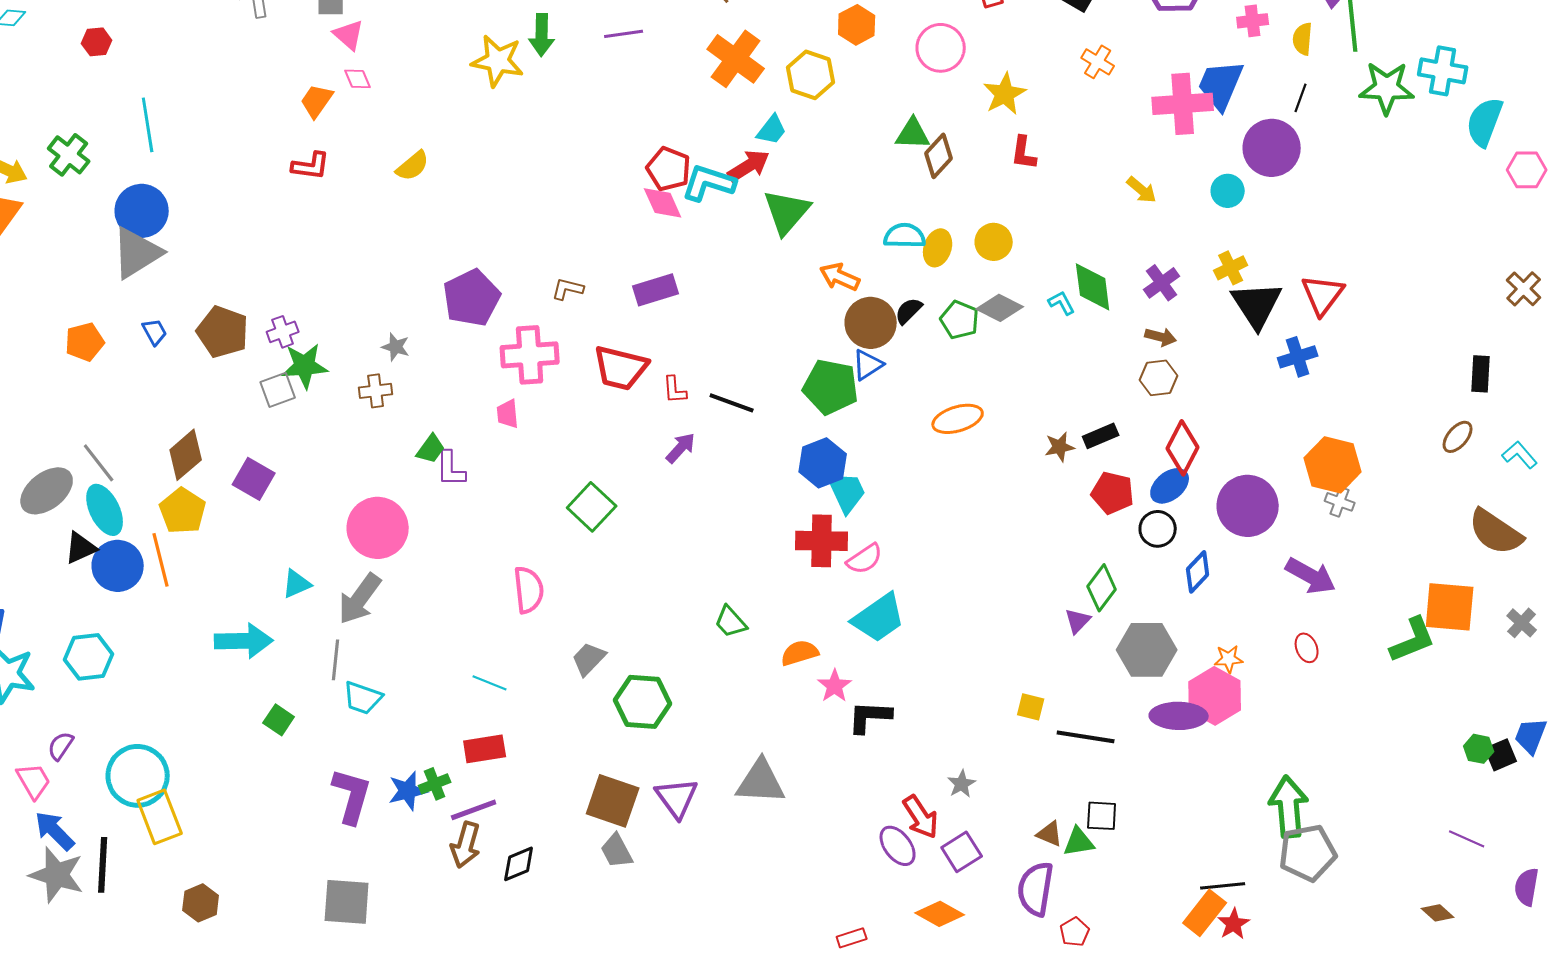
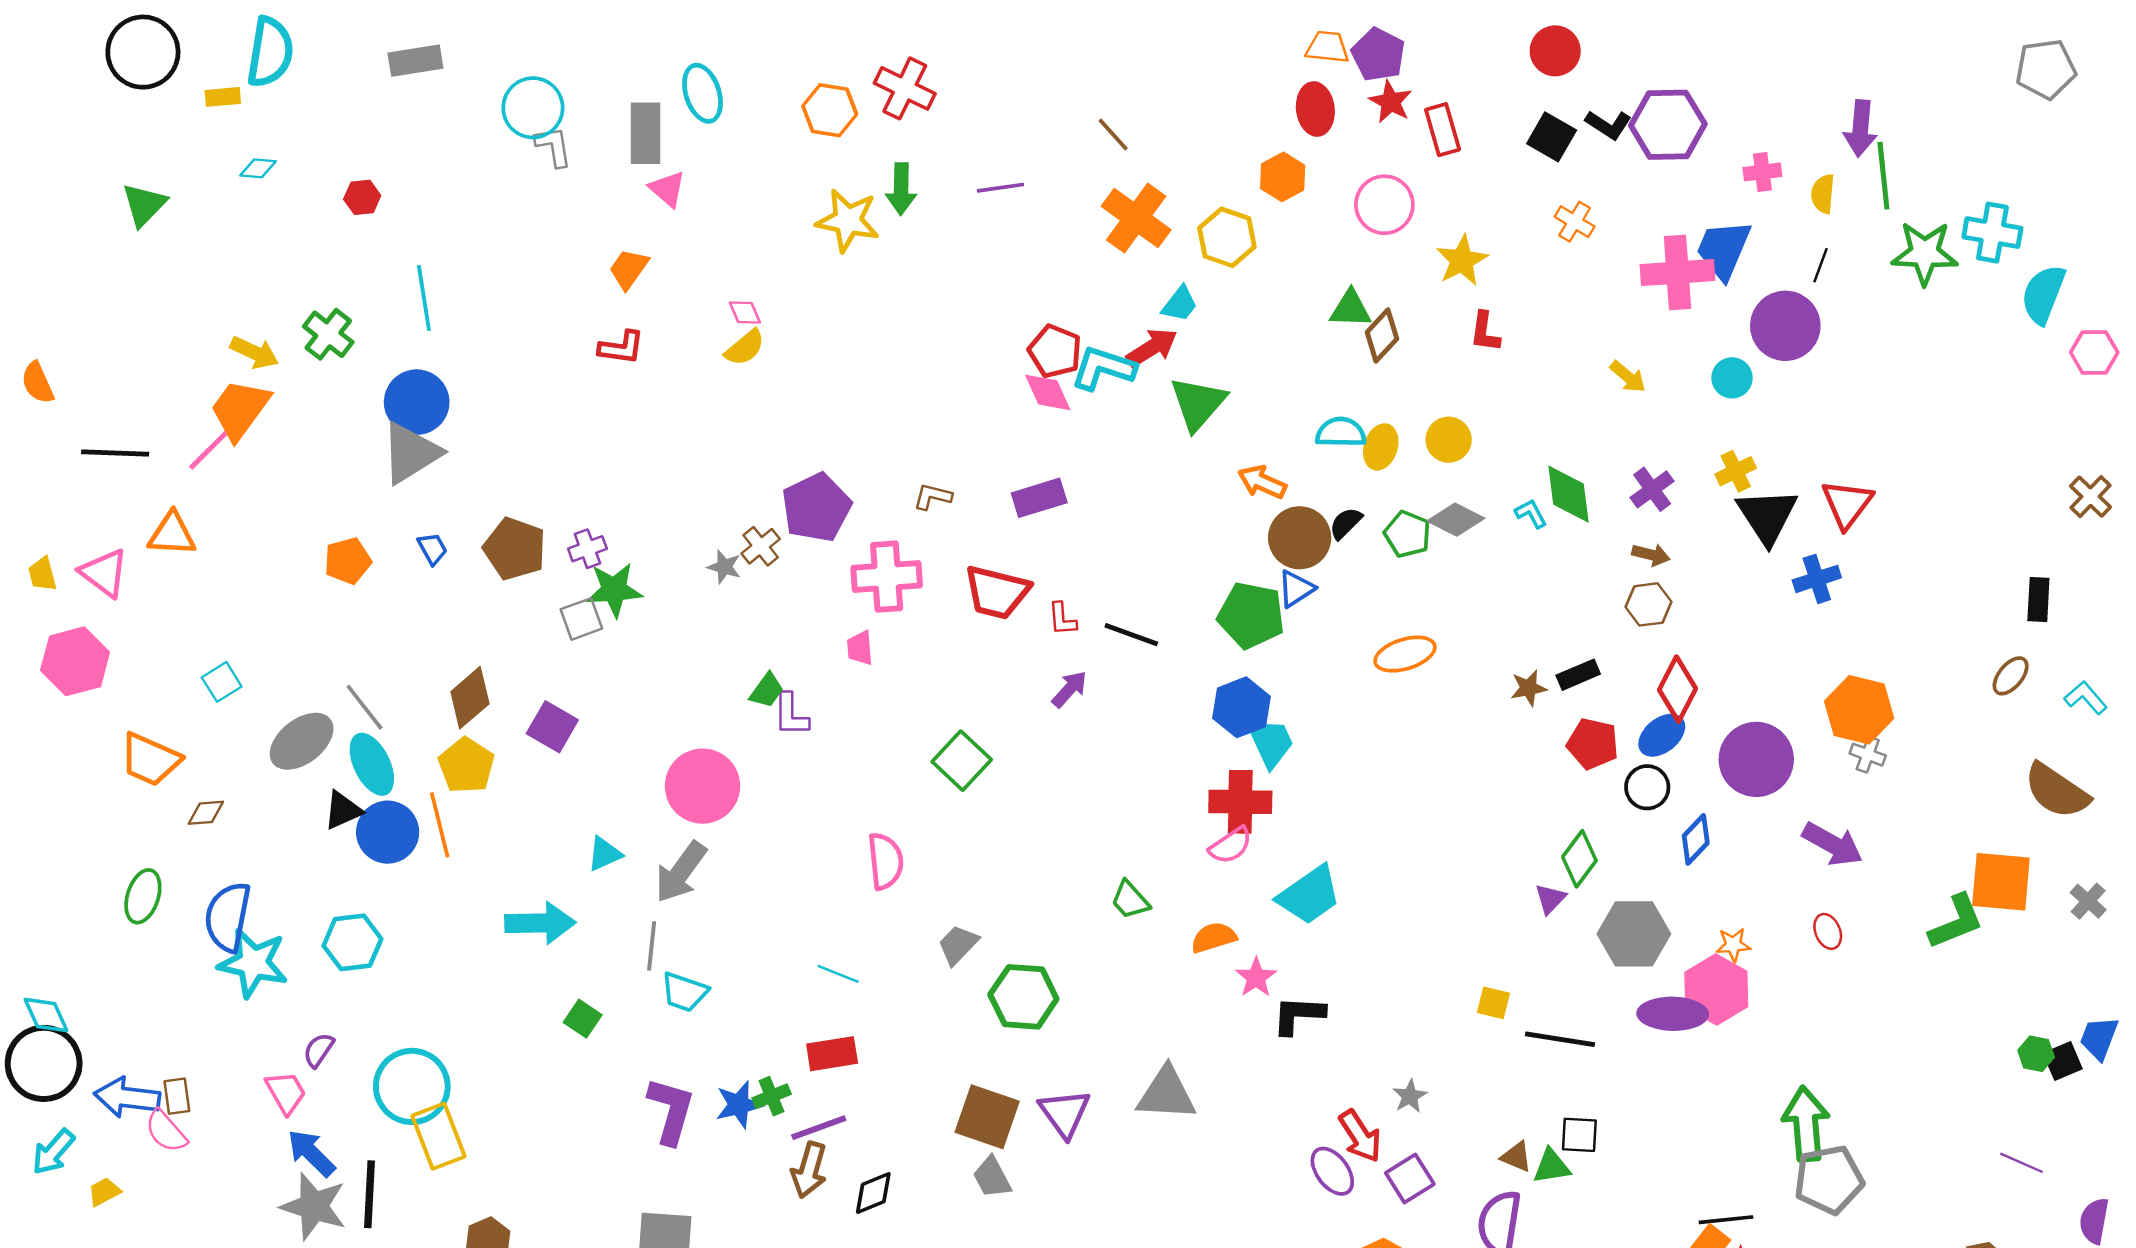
pink diamond: (358, 79) -> (745, 312), moved
brown cross: (376, 391) -> (761, 546), moved, turned -32
pink semicircle: (865, 559) -> (1231, 845), moved

